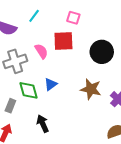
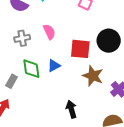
red square: (63, 41) -> (80, 49), moved
gray cross: (15, 61) -> (22, 38), size x0.7
black arrow: (43, 124) -> (71, 109), moved

